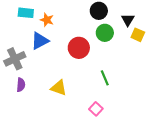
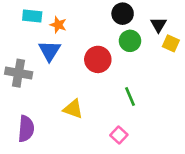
blue triangle: (40, 41) -> (50, 51), turned -30
gray cross: (15, 59) -> (19, 73), turned 35
purple semicircle: (21, 85) -> (26, 129), moved, size x1.5

